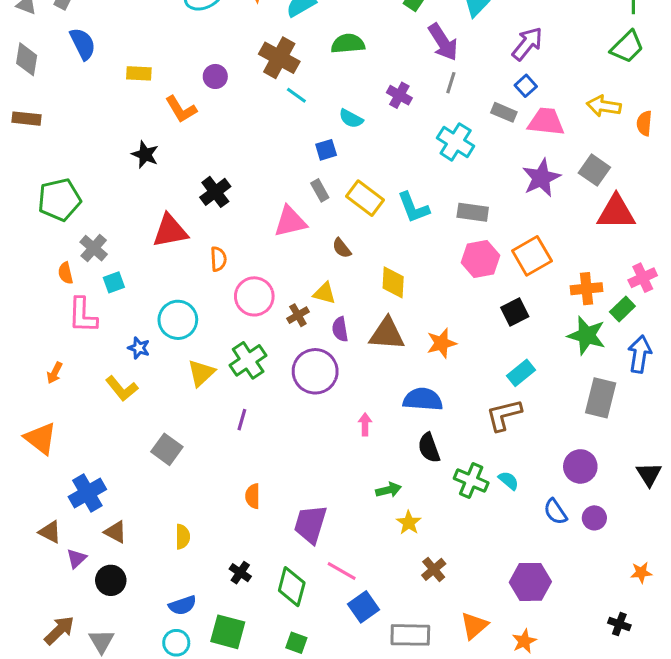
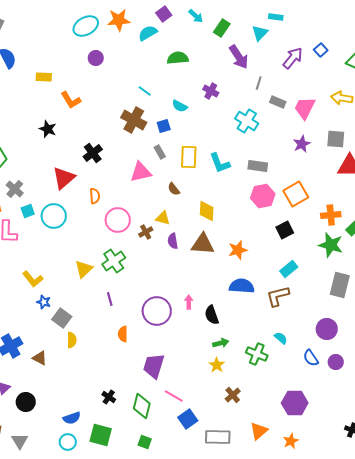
brown cross: (279, 58) -> (134, 120), moved
purple circle: (215, 76) -> (96, 58), moved
gray line: (451, 83) -> (259, 83), moved
blue square: (526, 86) -> (321, 50), moved
pink trapezoid: (546, 122) -> (305, 108), turned -70
gray square: (594, 170) -> (336, 139), turned -30
purple star: (541, 178) -> (302, 144), size x0.7
yellow rectangle: (365, 198) -> (189, 157), turned 55
red triangle: (170, 231) -> (64, 178), turned -30
cyan circle: (178, 320) -> (54, 216), moved
blue star: (139, 348) -> (44, 302), moved
purple circle: (315, 371) -> (157, 311), moved
blue semicircle: (423, 399) -> (242, 286), moved
purple line: (242, 420) -> (110, 299), turned -32
black semicircle: (429, 448) -> (212, 315), moved
green cross: (471, 481) -> (257, 354), moved
green arrow: (388, 490) -> (221, 343), moved
orange semicircle: (253, 496) -> (123, 334), moved
brown triangle: (115, 532) -> (40, 358), moved
yellow semicircle: (183, 537) -> (72, 340), moved

